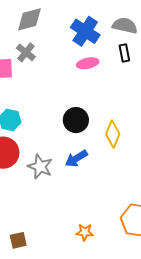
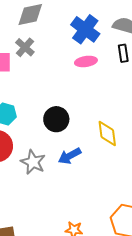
black circle: (76, 120) -> (56, 119), moved
yellow diamond: (113, 134) -> (107, 134), turned -32

